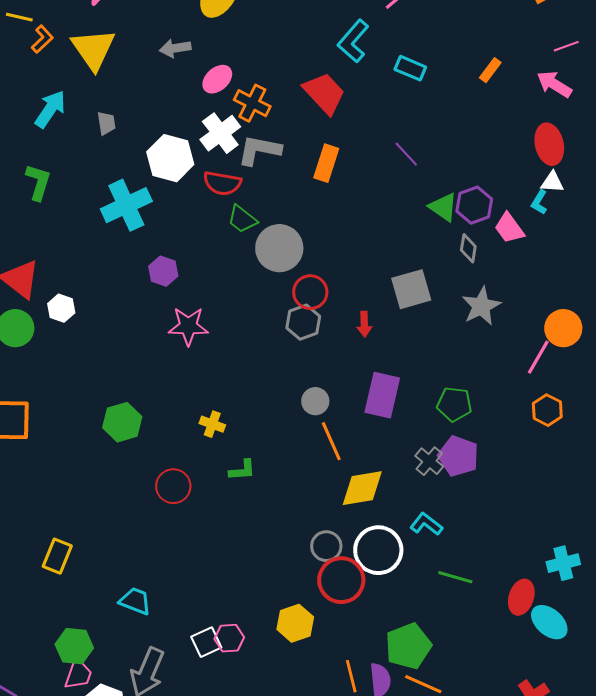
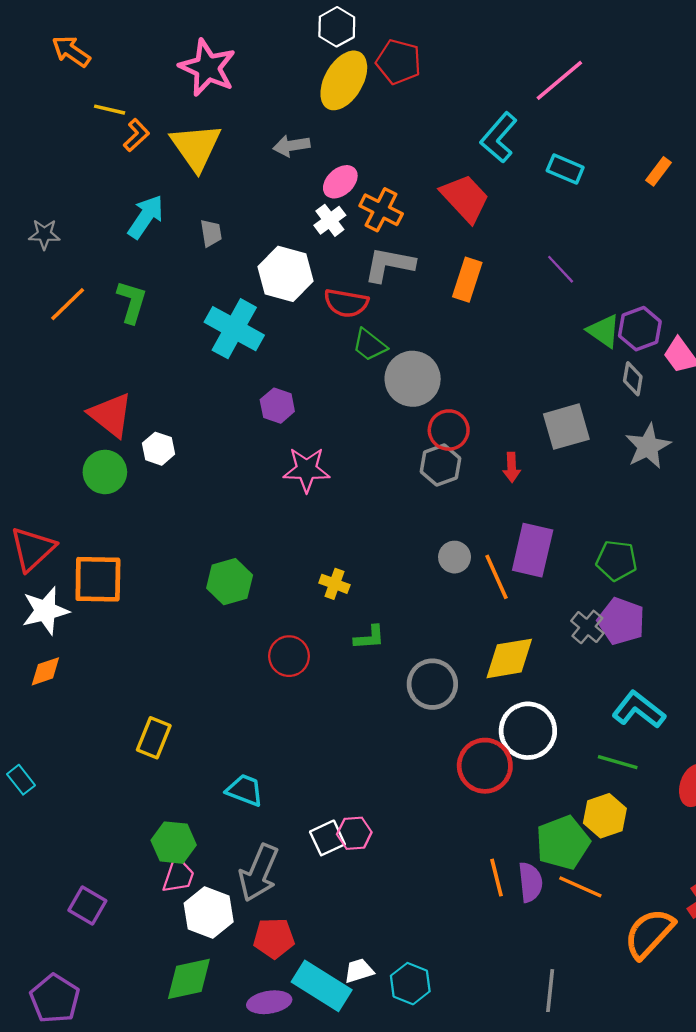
white cross: (220, 133) -> (330, 220), moved, size x0.7
cyan cross: (126, 205) -> (234, 329), turned -36
orange line: (331, 441) -> (496, 577), moved
cyan L-shape: (426, 524) -> (639, 710), moved, size x1.4
gray circle: (326, 546) -> (432, 684), moved, size x1.4
yellow hexagon: (295, 623) -> (605, 816), moved

